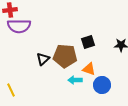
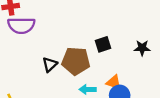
orange triangle: (89, 69) -> (114, 82), moved

